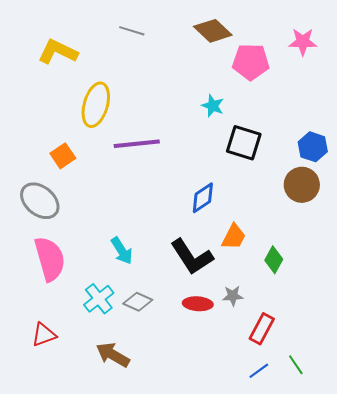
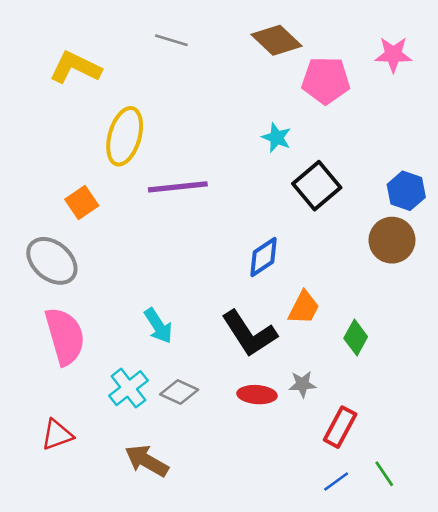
black square: (244, 143) -> (317, 186), turned 33

